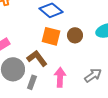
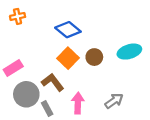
orange square: (51, 36) -> (68, 58), turned 30
gray rectangle: (32, 82) -> (47, 109), turned -48

